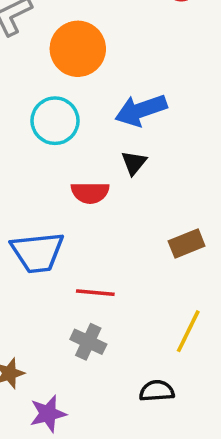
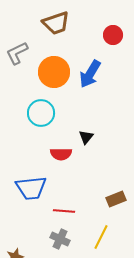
blue arrow: (141, 110) -> (90, 74), moved, turned -40
brown rectangle: (187, 244) -> (116, 199), moved
yellow line: (188, 331) -> (101, 237), moved

